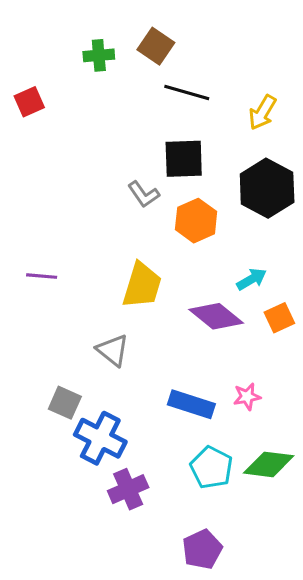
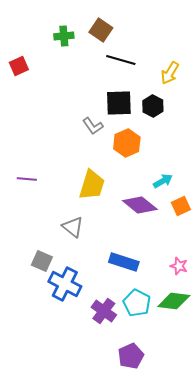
black hexagon: (267, 188) -> (153, 106), moved, size x0.6
pink star: (247, 397) -> (179, 266), moved, turned 30
purple cross: (128, 489) -> (104, 311), moved, turned -30

